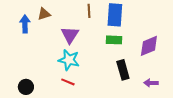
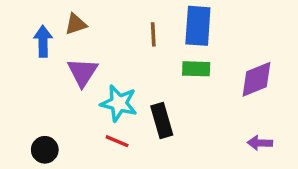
brown line: (89, 11) -> (153, 34), moved
purple triangle: (70, 35) -> (83, 72), moved
black rectangle: (123, 70) -> (162, 120), moved

